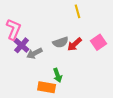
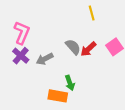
gray semicircle: (61, 42) -> (73, 47), turned -112
purple cross: (22, 45) -> (21, 56), moved

